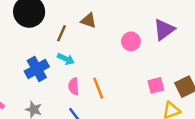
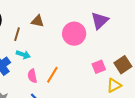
pink circle: (131, 41) -> (74, 34), size x1.5
orange line: (98, 88) -> (52, 75), turned 60

